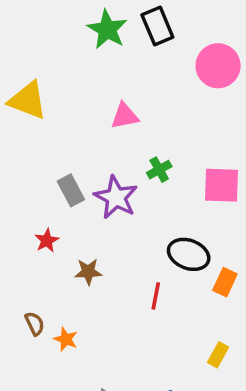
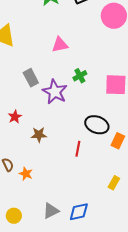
gray rectangle: (71, 190) -> (31, 78), moved

